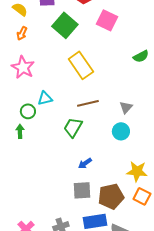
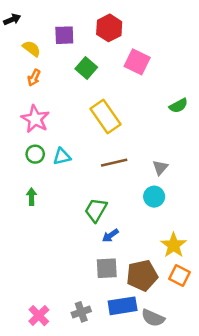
green square: (65, 25) -> (86, 68), size x0.7
green circle: (28, 111) -> (35, 154), moved
green trapezoid: (73, 127) -> (96, 210), moved
yellow star: (137, 171) -> (174, 245), turned 30

